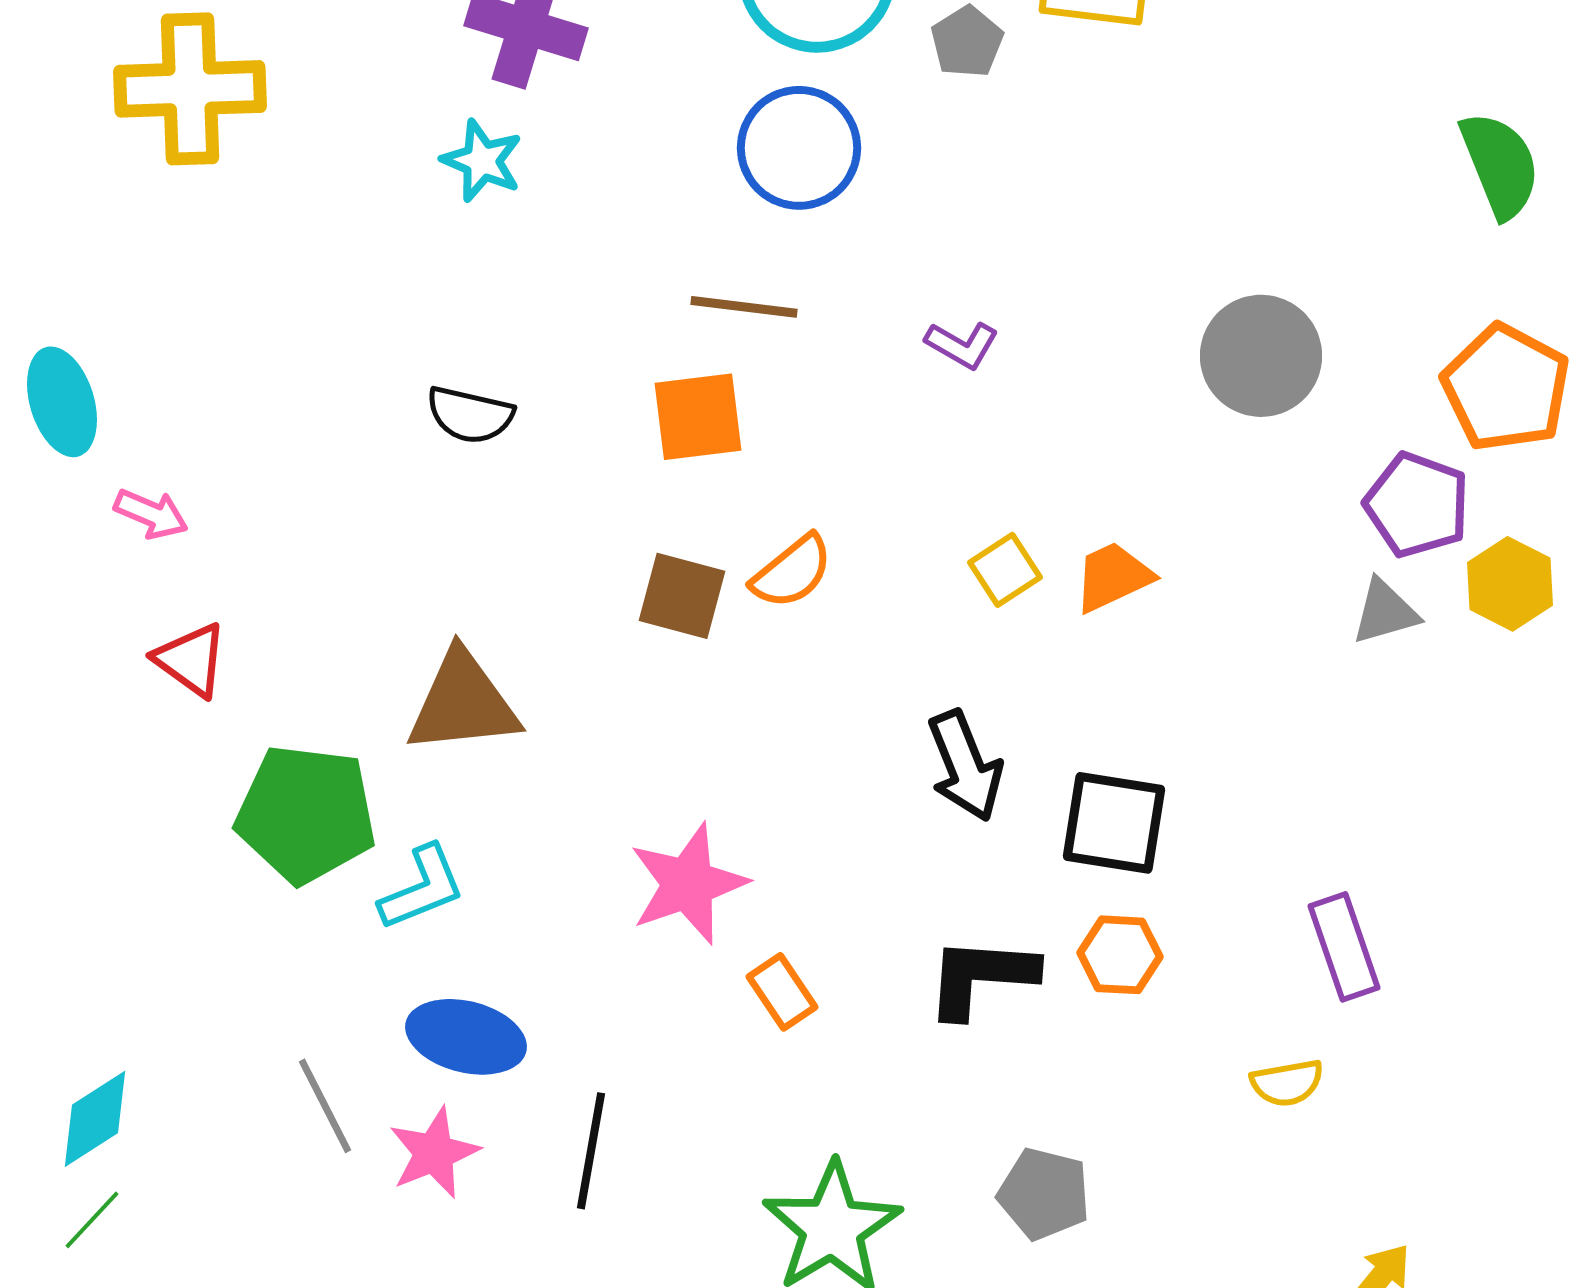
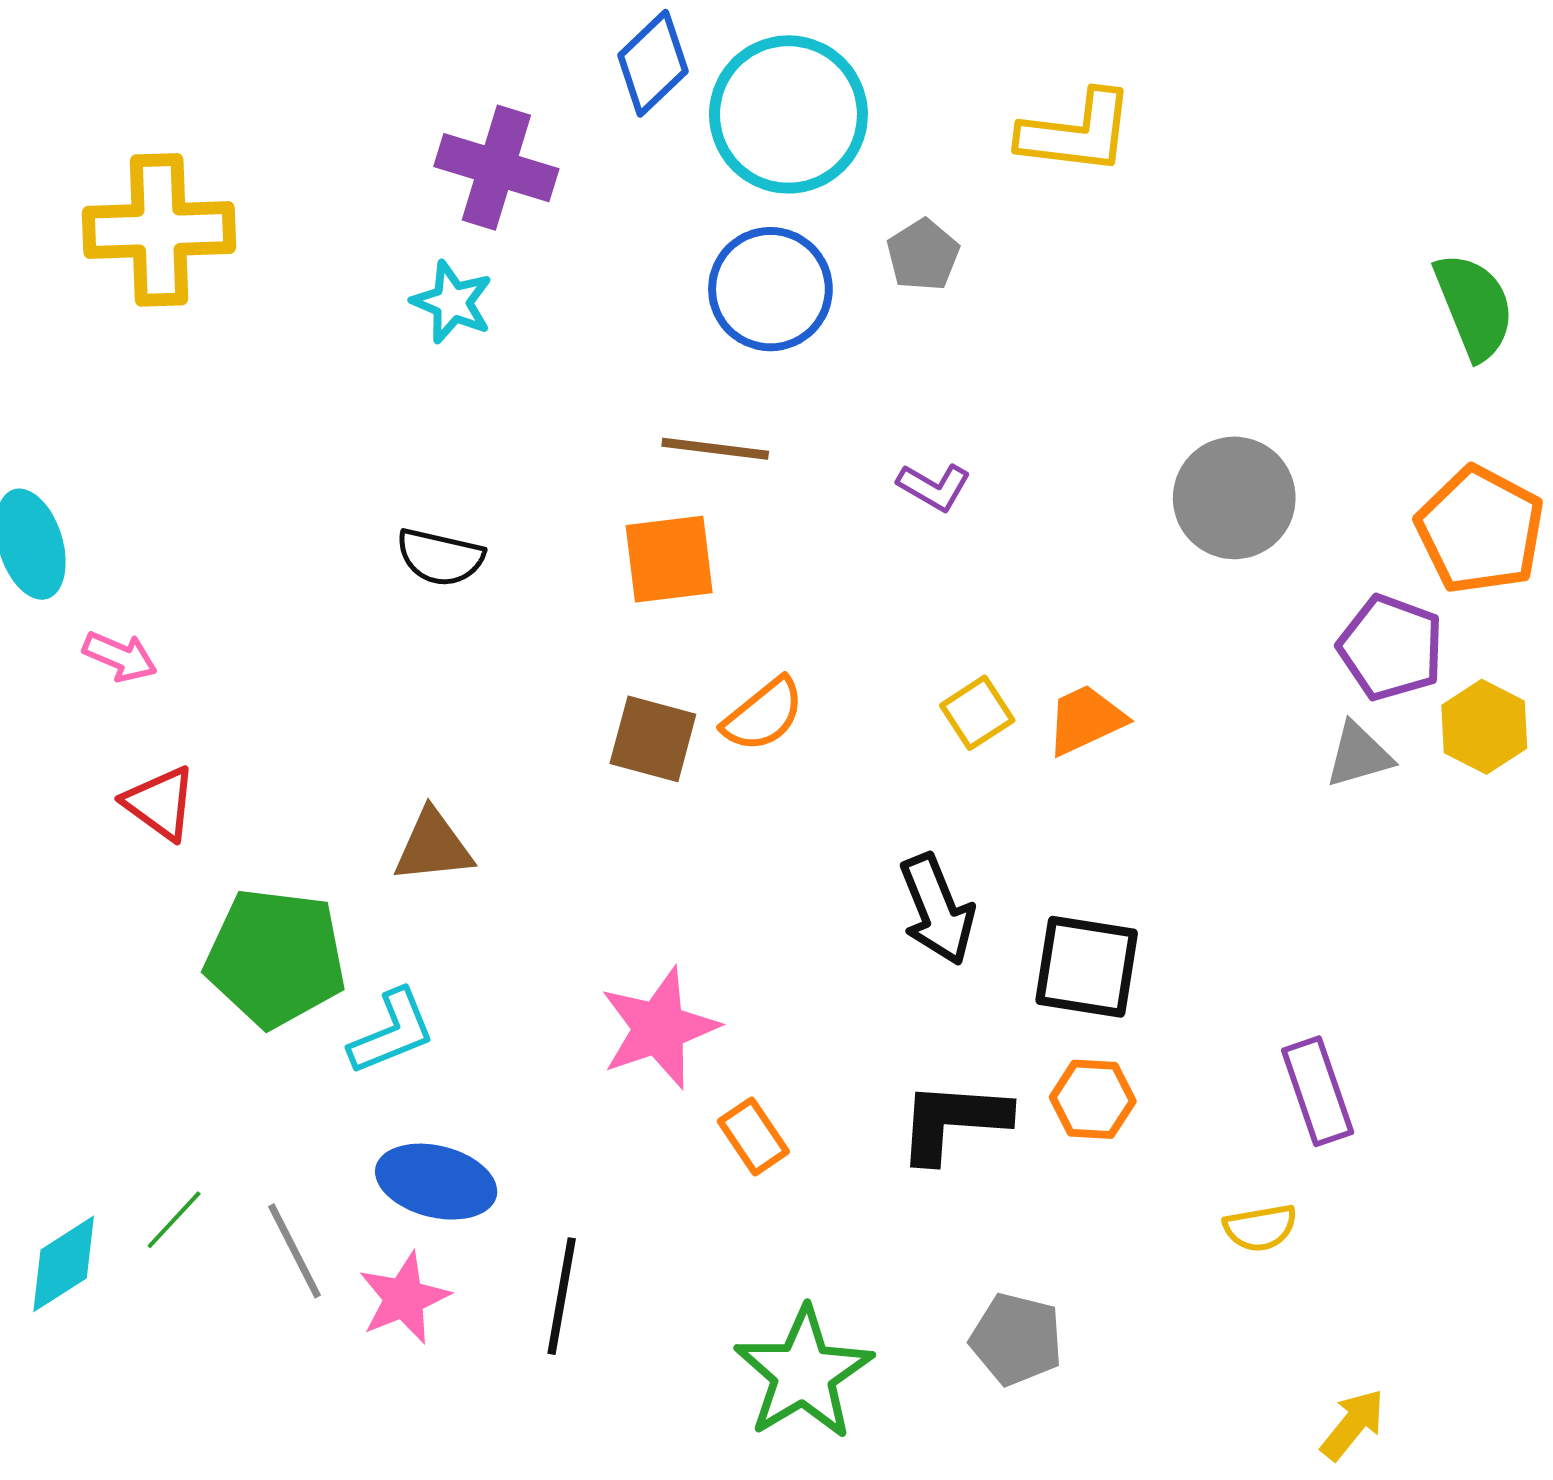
gray pentagon: (967, 42) -> (923, 255), moved
brown triangle: (463, 703) -> (433, 846), size x0.7
green line: (92, 1220) -> (174, 1220), moved

